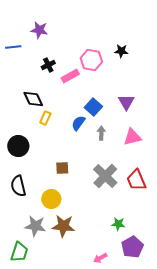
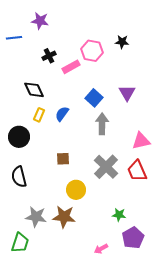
yellow rectangle: (45, 118) -> (39, 115), moved
blue semicircle: (78, 123) -> (62, 114), moved
gray arrow: (101, 133) -> (102, 124), size x1.5
pink triangle: (132, 137) -> (141, 141), moved
yellow circle: (51, 199) -> (76, 190), moved

